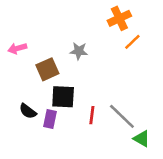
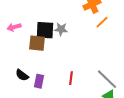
brown square: (47, 69) -> (37, 43), turned 30
black square: (63, 97) -> (45, 30), moved
gray line: (122, 116) -> (107, 79), moved

